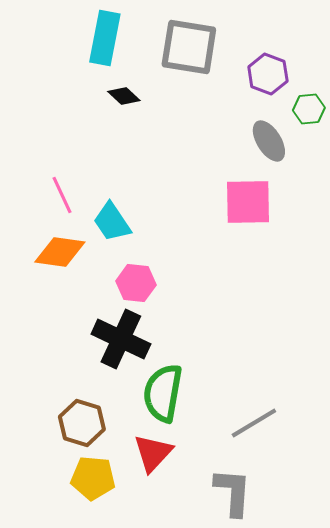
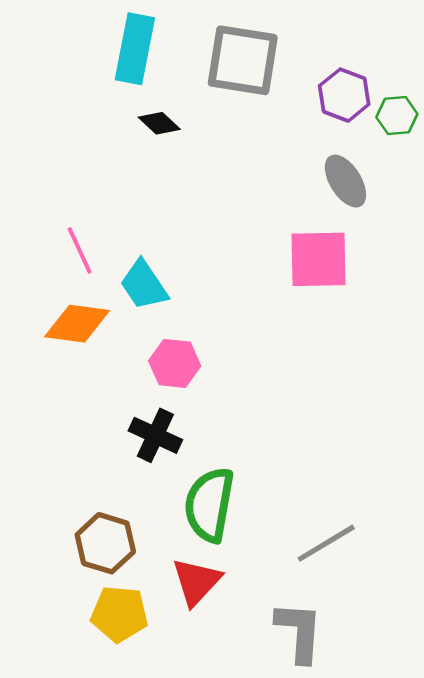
green hexagon: (309, 109) -> (397, 116), moved
black cross: (121, 339) -> (155, 435), size x0.7

